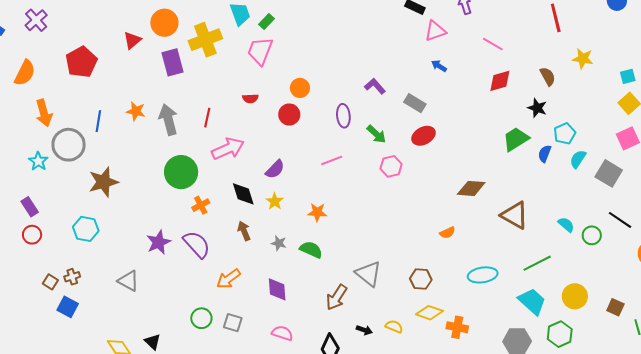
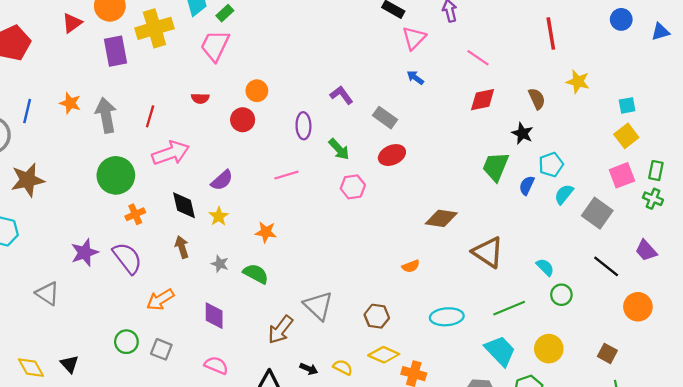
pink triangle: (435, 31) -> (414, 38), turned -30
green trapezoid: (516, 139) -> (496, 167), turned -40
green circle: (592, 235) -> (561, 295), moved
brown square: (615, 307) -> (607, 353), moved

